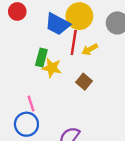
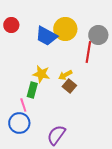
red line: (74, 43) -> (88, 52), moved
yellow arrow: (90, 49) -> (65, 75), moved
green rectangle: (41, 57) -> (32, 90), moved

